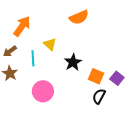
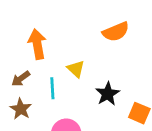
orange arrow: (22, 26) -> (37, 44), turned -45

